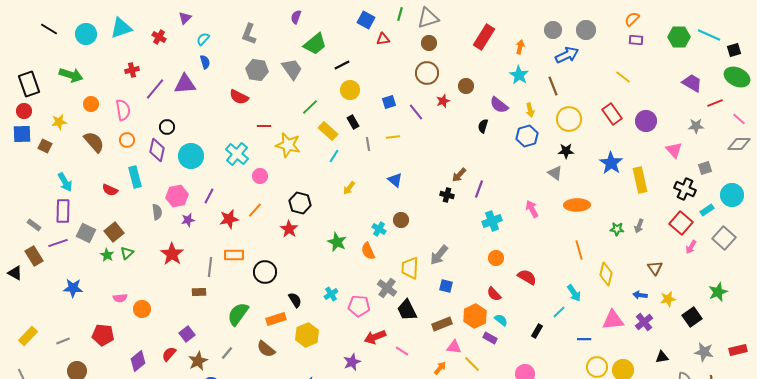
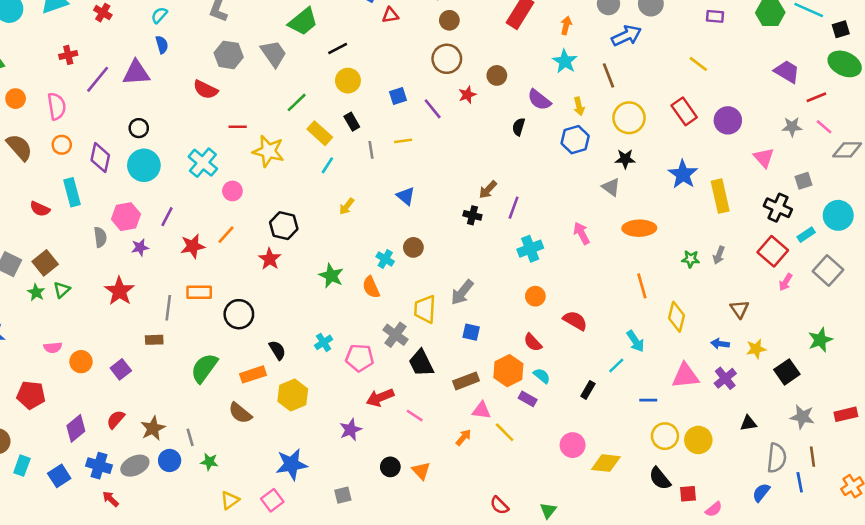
pink line: (739, 119) -> (824, 127), moved
black circle: (167, 127) -> (139, 128), moved
purple square: (187, 334) -> (121, 369), moved
gray line: (227, 353) -> (190, 437), moved, turned -56

